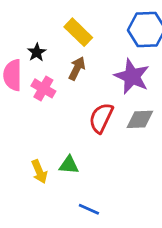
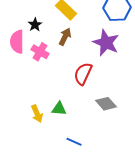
gray diamond: (140, 119) -> (106, 104), moved, turned 50

